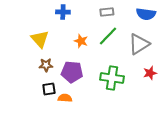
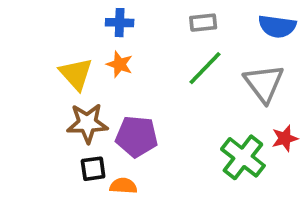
orange star: (81, 41) -> (120, 64), moved
gray triangle: (139, 44) -> (264, 83), turned -35
brown star: (46, 65) -> (87, 123), size x1.5
green cross: (112, 78) -> (243, 157), moved, turned 30

